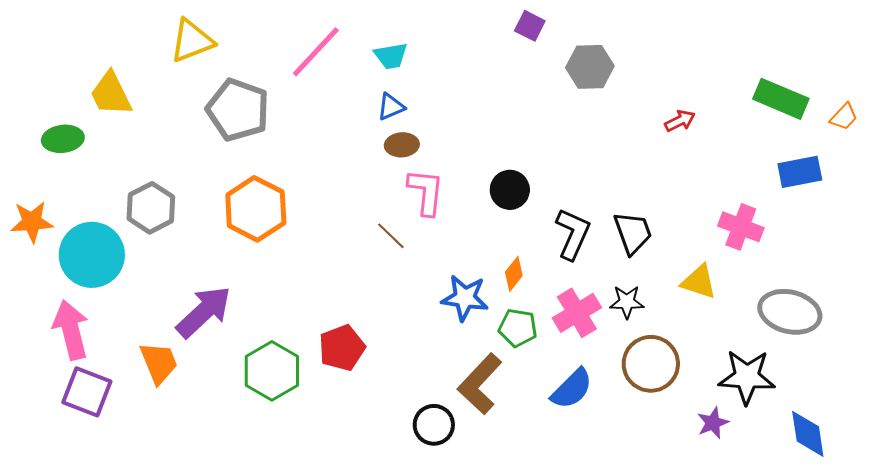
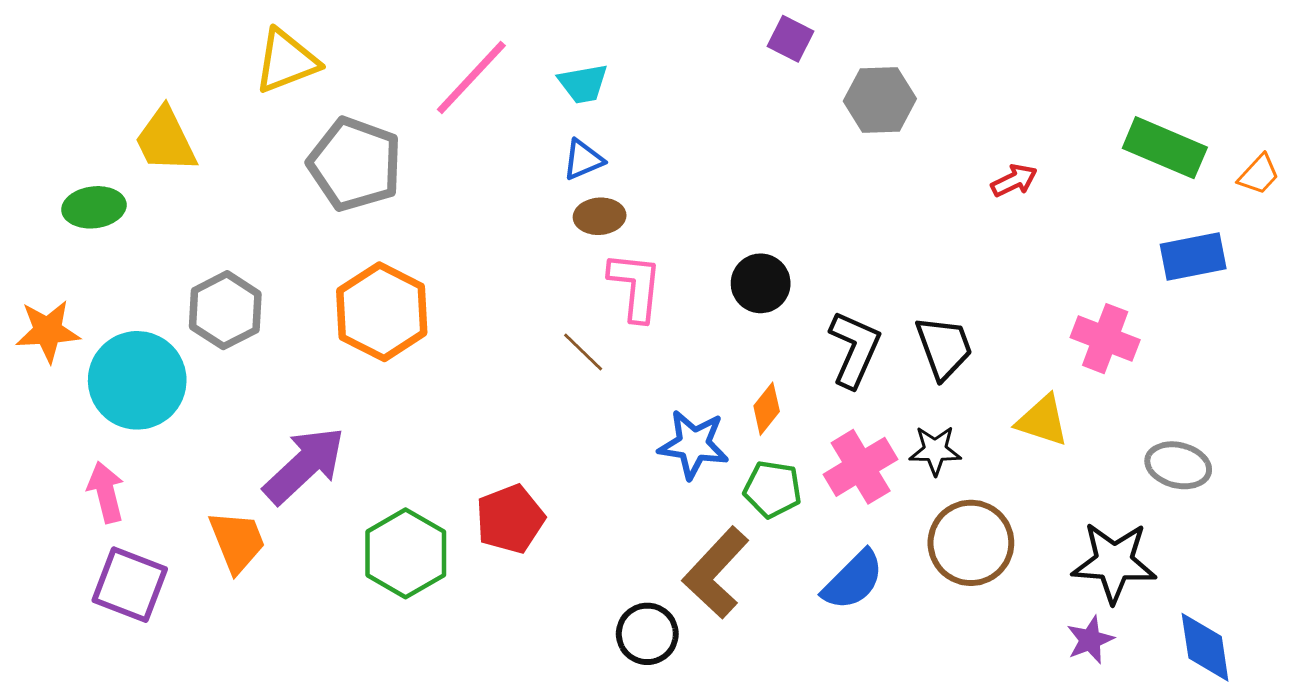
gray ellipse: (790, 312) -> (1178, 465), size x0.7
pink arrow: (71, 330) -> (106, 492), size x0.7
purple star: (713, 423) -> (1090, 640), moved

